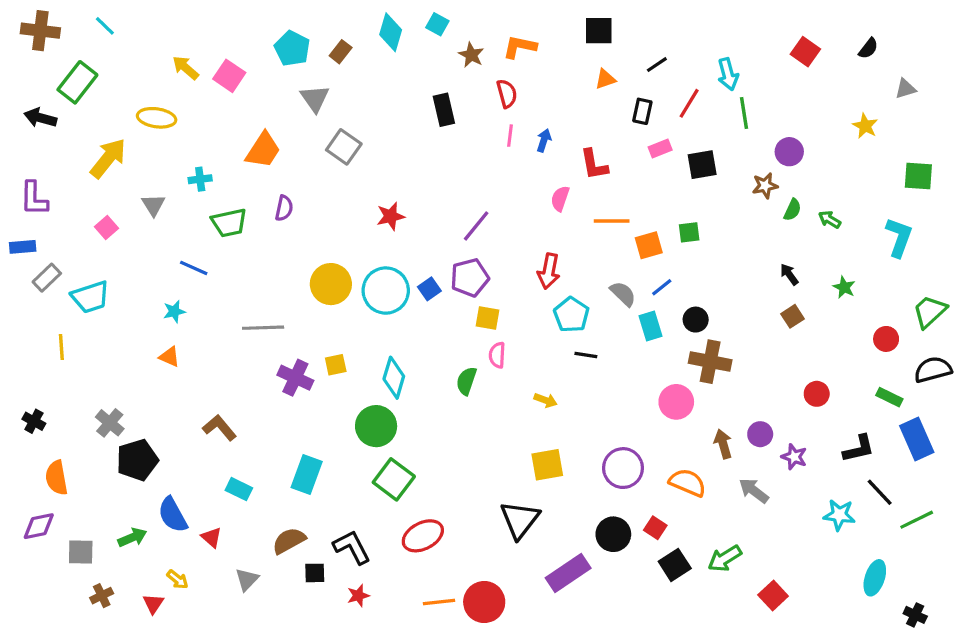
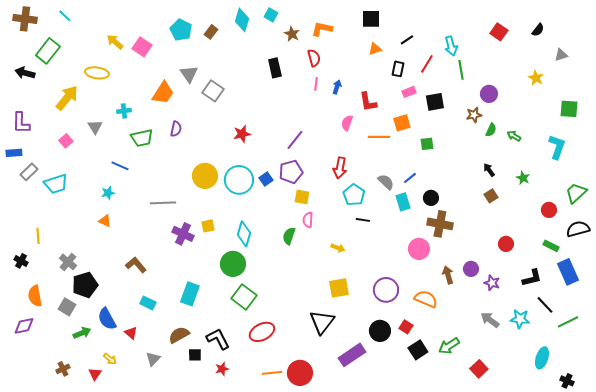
gray triangle: (315, 98) -> (189, 74), moved
orange square: (649, 245) -> (402, 123), moved
yellow line: (61, 347) -> (38, 236), moved
gray arrow: (754, 491) -> (490, 320), moved
gray square: (81, 552) -> (67, 307), moved, turned 30

